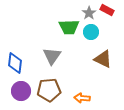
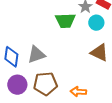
cyan circle: (91, 32) -> (96, 23), moved
gray triangle: (52, 56) -> (36, 55), moved, turned 36

